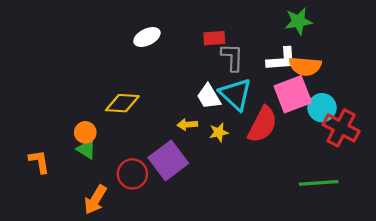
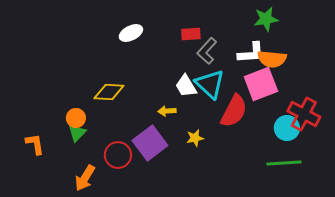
gray L-shape: (232, 57) -> (207, 51), turned -140
cyan circle: (322, 108) -> (287, 128), moved
yellow star: (219, 132) -> (195, 138), moved
green triangle: (86, 149) -> (77, 133), turned 42

